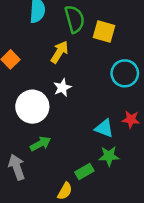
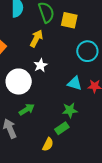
cyan triangle: (104, 128) -> (75, 83), moved
green star: (109, 156) -> (70, 110), moved

